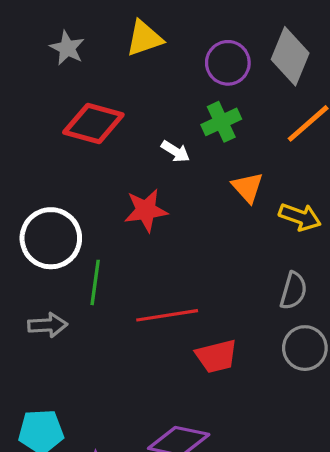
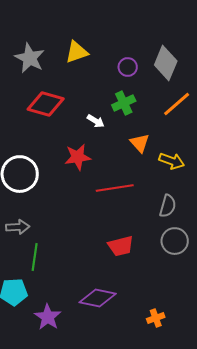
gray star: (67, 48) -> (30, 58), size x1.4
purple circle: (228, 63) -> (128, 67), size x0.7
green line: (95, 282) -> (35, 257), moved
red line: (167, 315) -> (115, 188), moved

